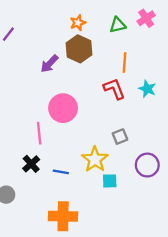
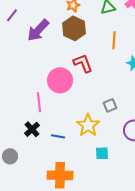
purple arrow: (49, 64) -> (38, 30), moved, size x1.4
red L-shape: (114, 89) -> (83, 63), moved
cyan square: (110, 181) -> (102, 153), moved

